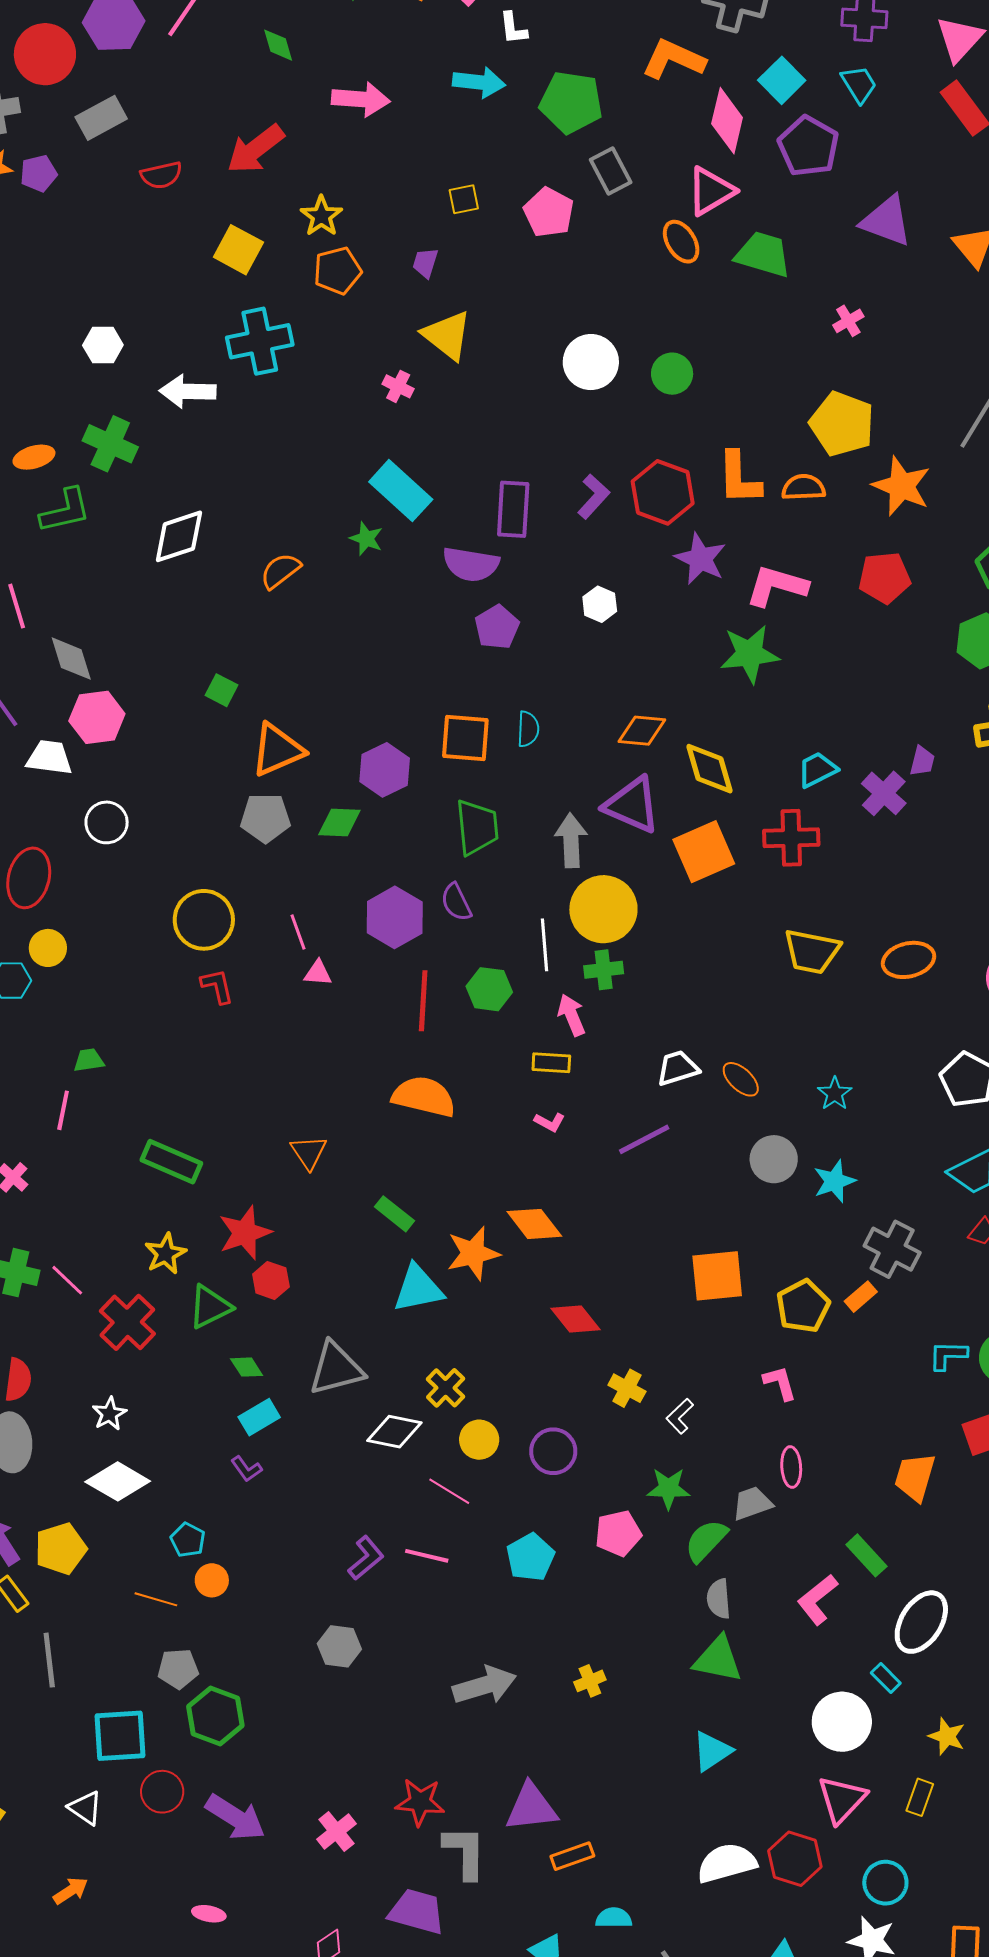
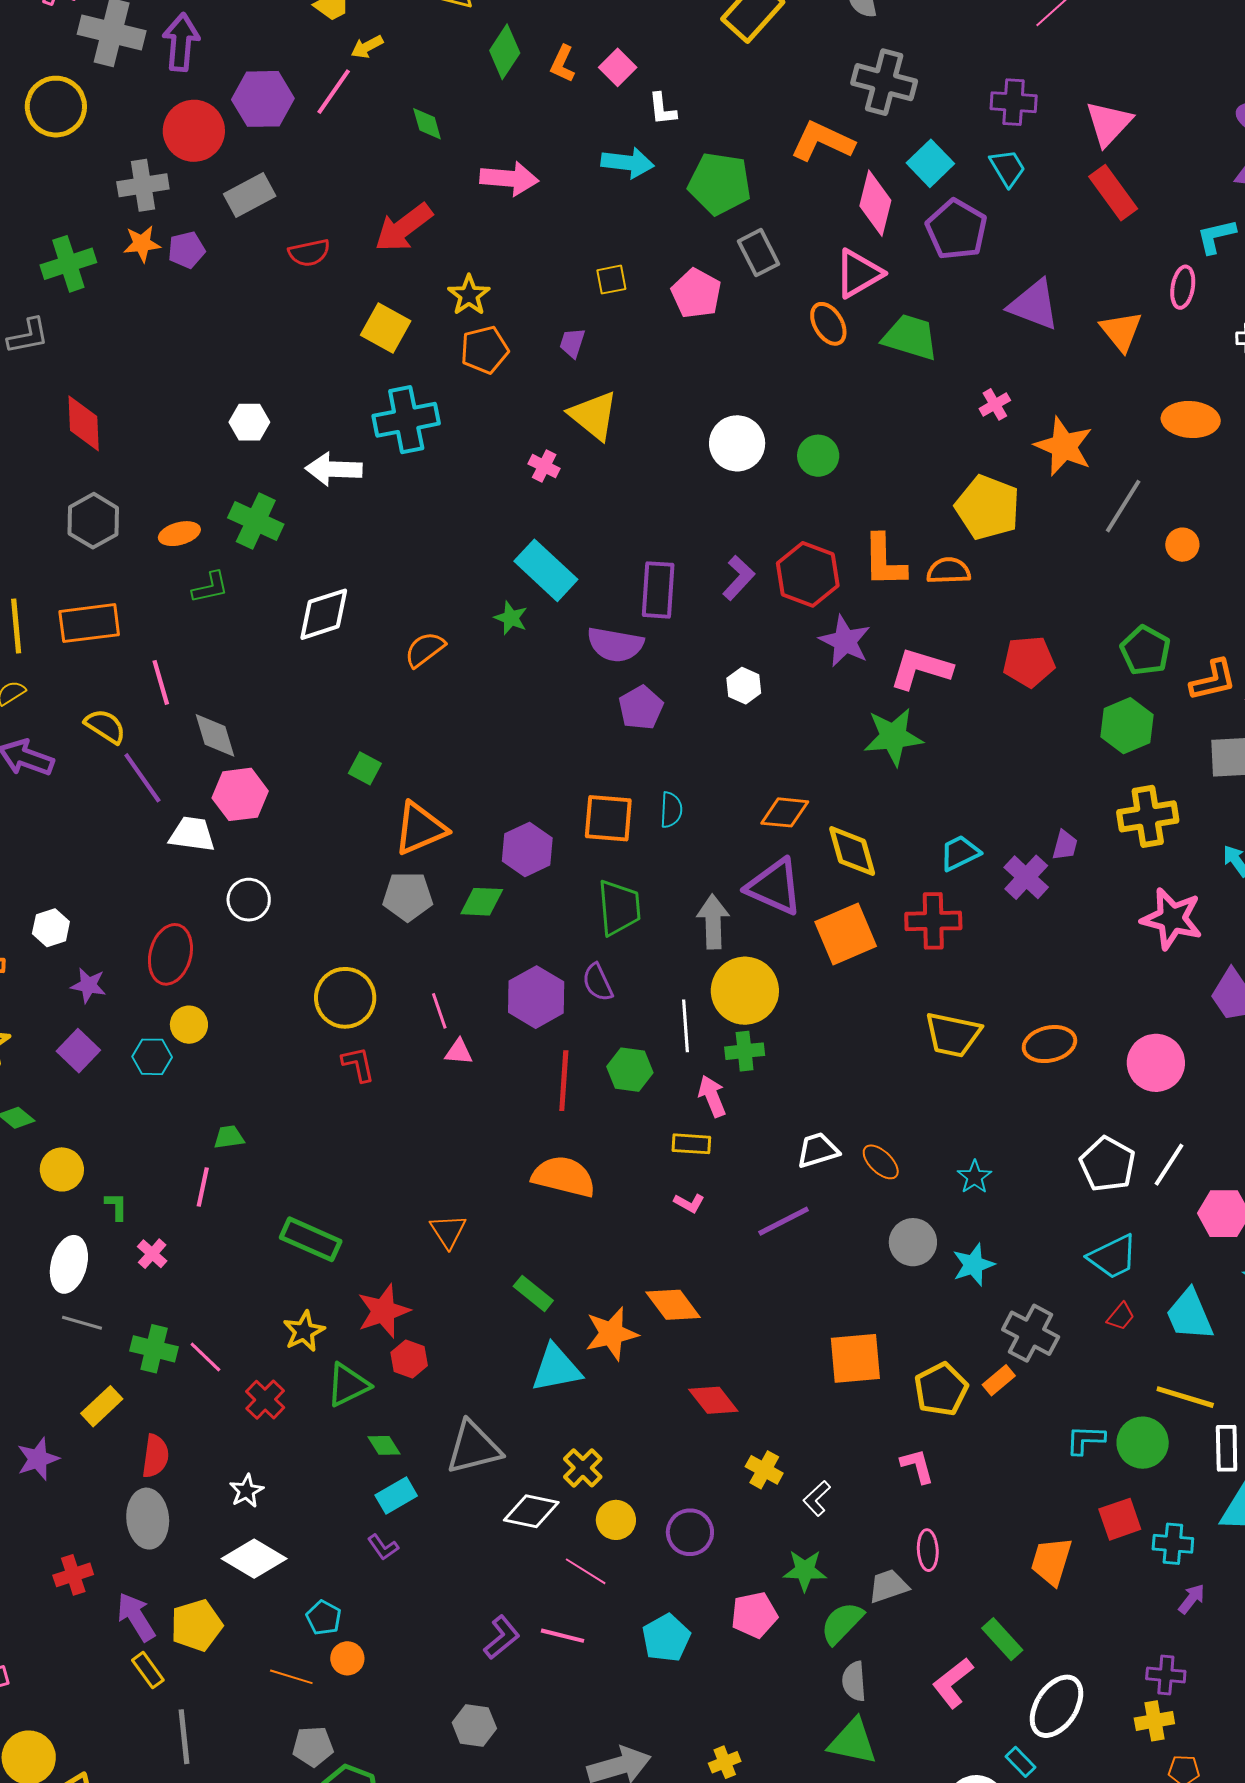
orange star: (901, 486) -> (1064, 446), moved
green L-shape: (65, 511) -> (210, 587), size x0.7
red cross: (127, 1322) -> (265, 1400), size x0.7

